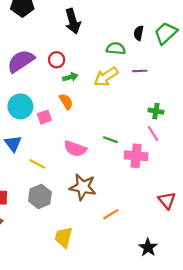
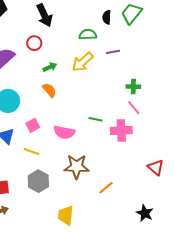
red circle: (57, 60) -> (34, 43), moved
pink square: (44, 117) -> (33, 125), moved

